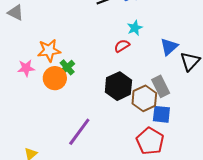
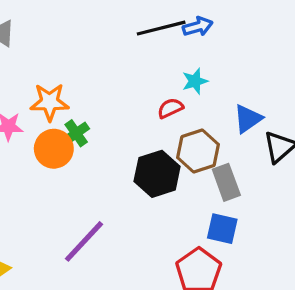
brown hexagon: (144, 98) -> (198, 151), moved

